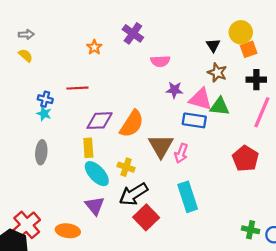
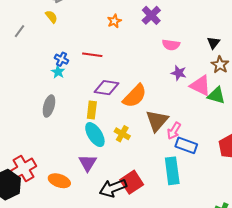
black triangle: (213, 45) -> (213, 43), moved
blue rectangle: (194, 120) -> (186, 145), moved
black arrow: (133, 194) -> (113, 188), moved

